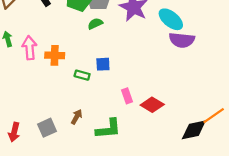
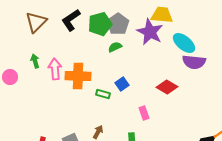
orange cross: (55, 55) -> (78, 76), size x1.4
blue square: (103, 64) -> (122, 84), turned -32
red diamond: (152, 105) -> (167, 87), moved

